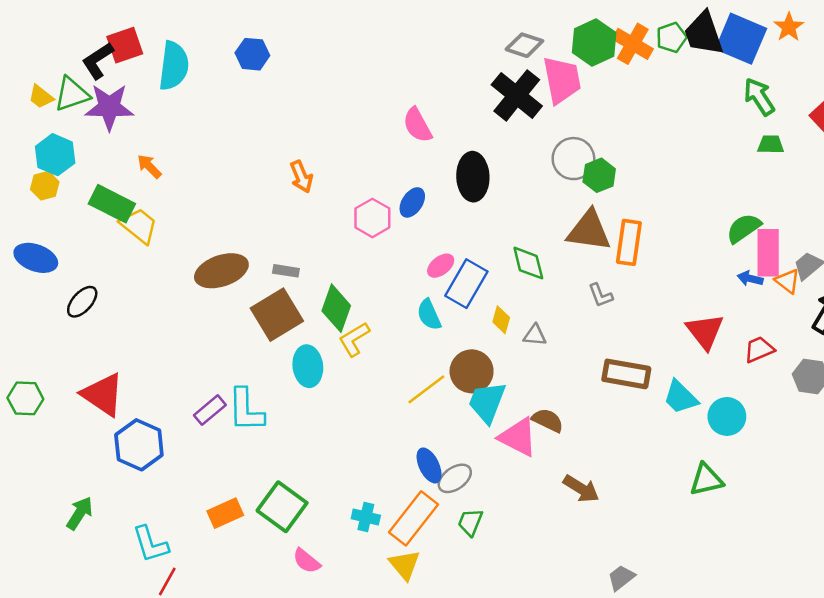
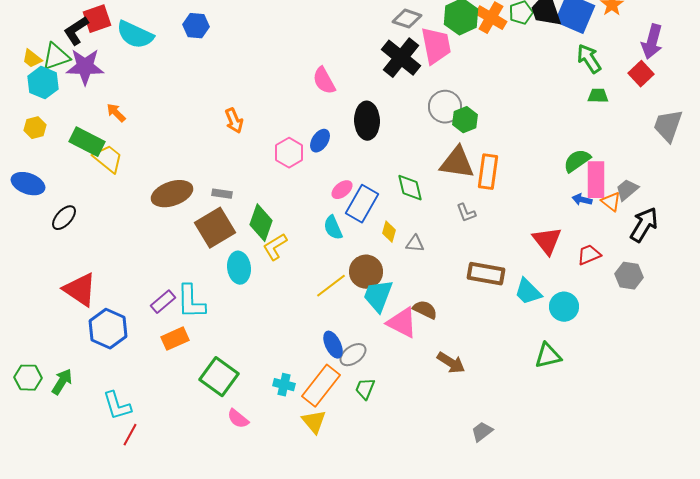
cyan semicircle: (174, 66) -> (135, 35), turned 108
cyan hexagon: (55, 155) -> (43, 83), moved
green hexagon: (25, 398) -> (28, 378), moved
orange rectangle: (225, 513) -> (175, 339), moved

